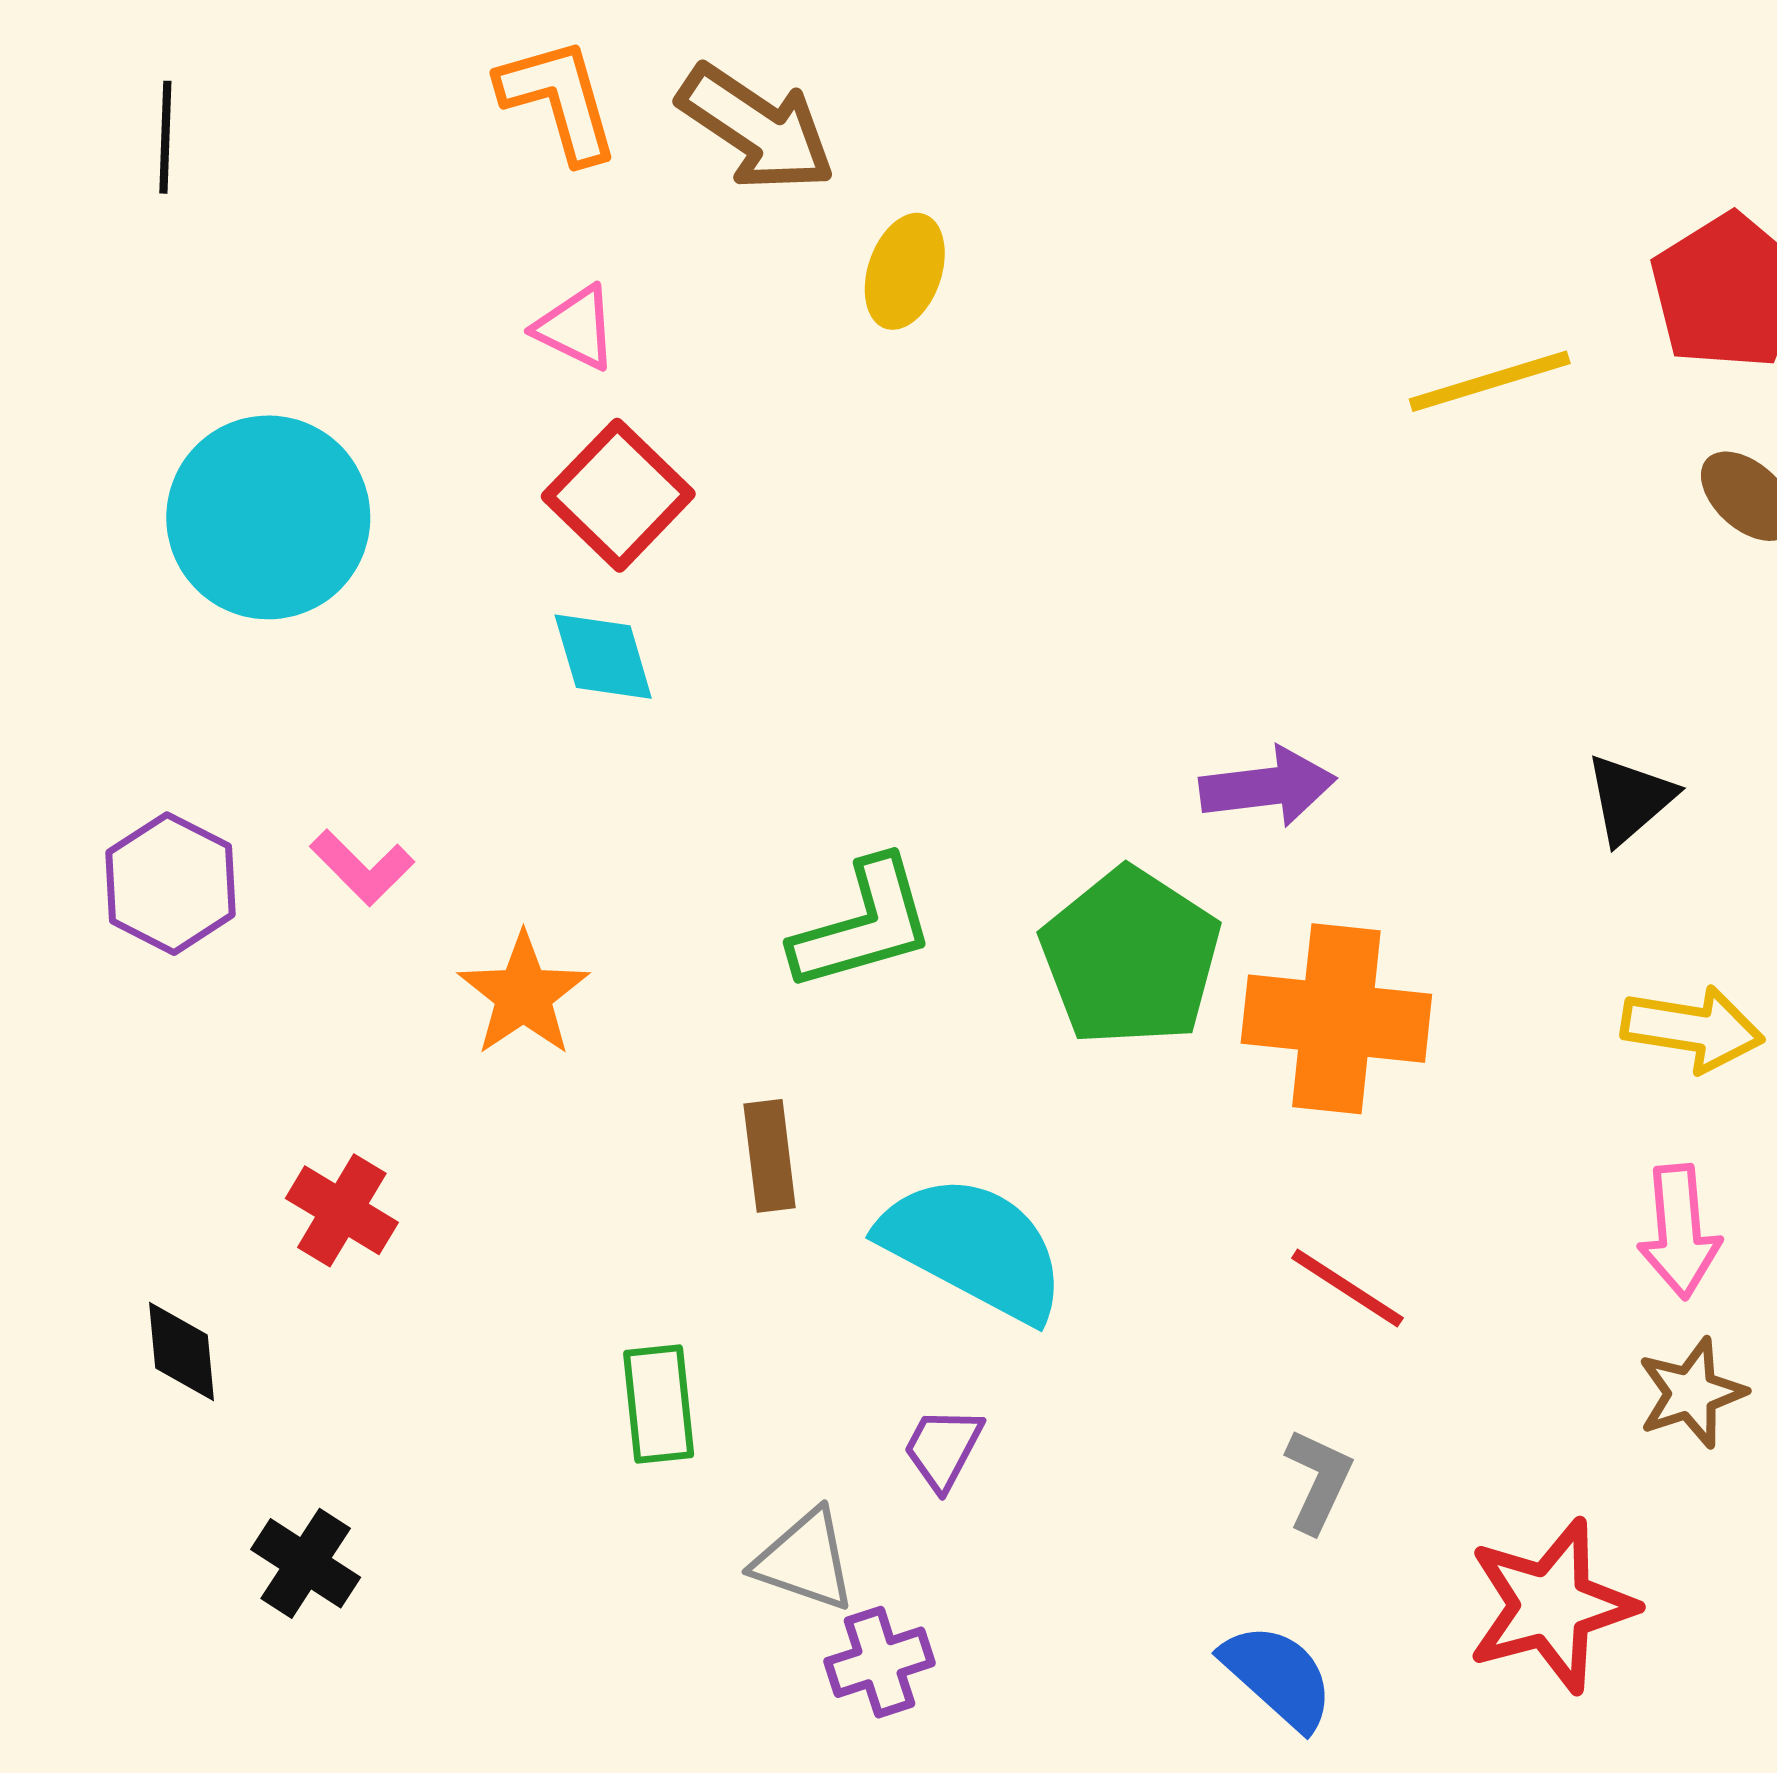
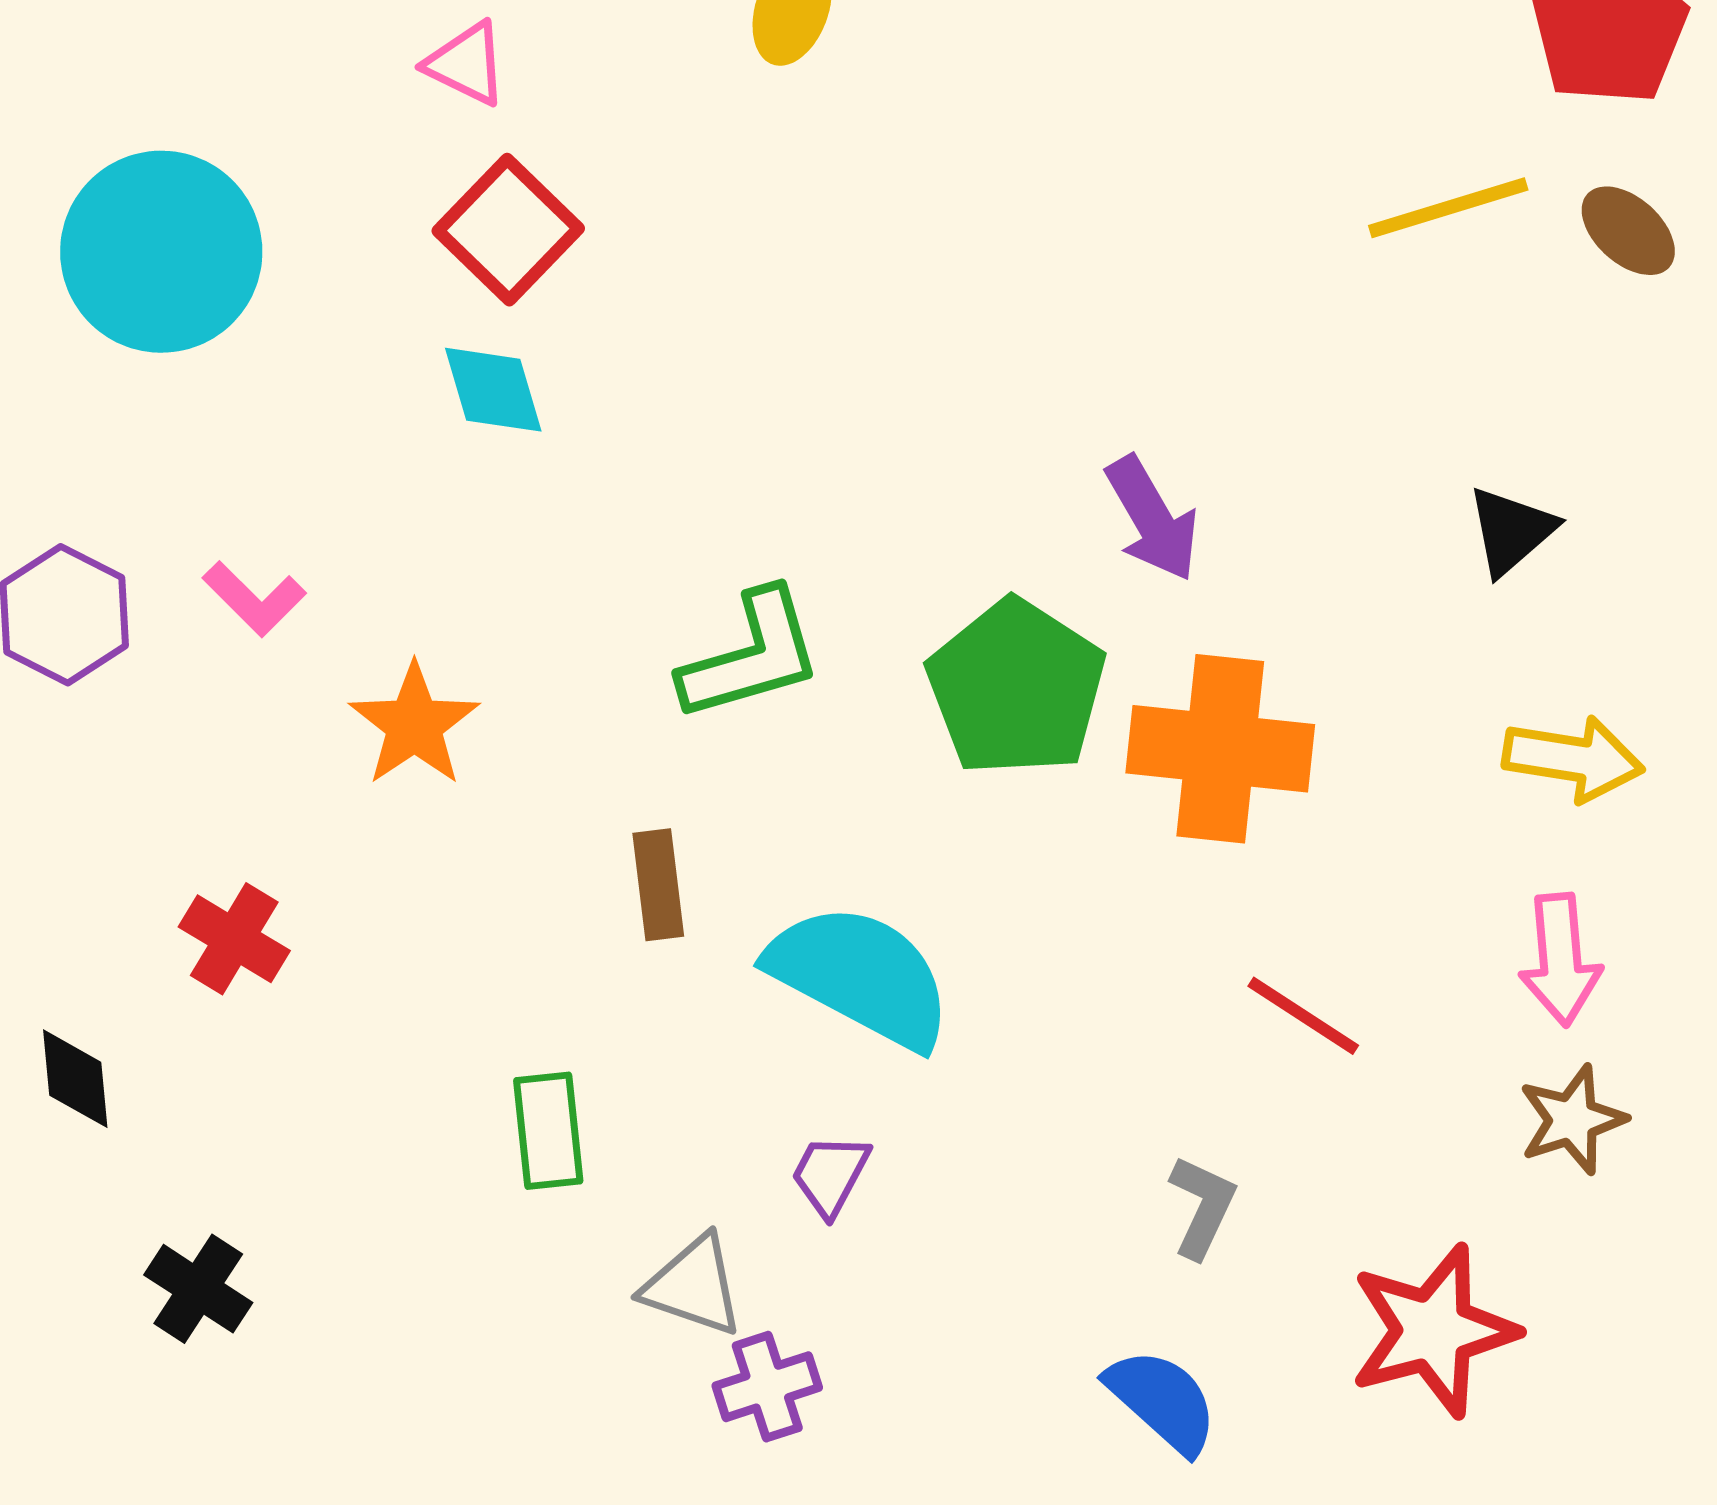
yellow line: (1490, 381) -> (1448, 208), moved
purple arrow: (1268, 787) -> (1152, 519), turned 67
red line: (1347, 1288) -> (1303, 1016), moved

